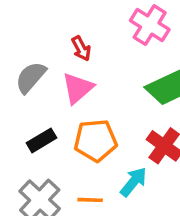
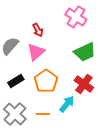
orange pentagon: (96, 140) -> (46, 81), turned -30

